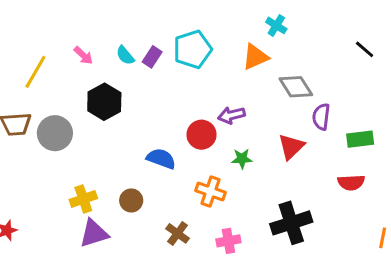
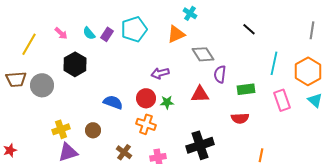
red circle: (202, 135) -> (146, 98), moved
red triangle: (291, 147) -> (200, 94), turned 42

